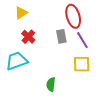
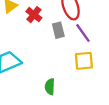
red cross: (28, 37) -> (34, 15), moved

